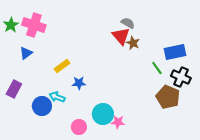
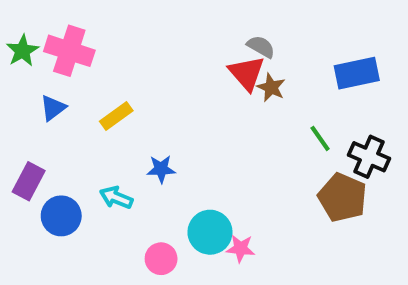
blue rectangle: (175, 52) -> (357, 73), moved
yellow rectangle: (62, 66) -> (116, 116), moved
blue circle: (42, 106) -> (61, 216), moved

